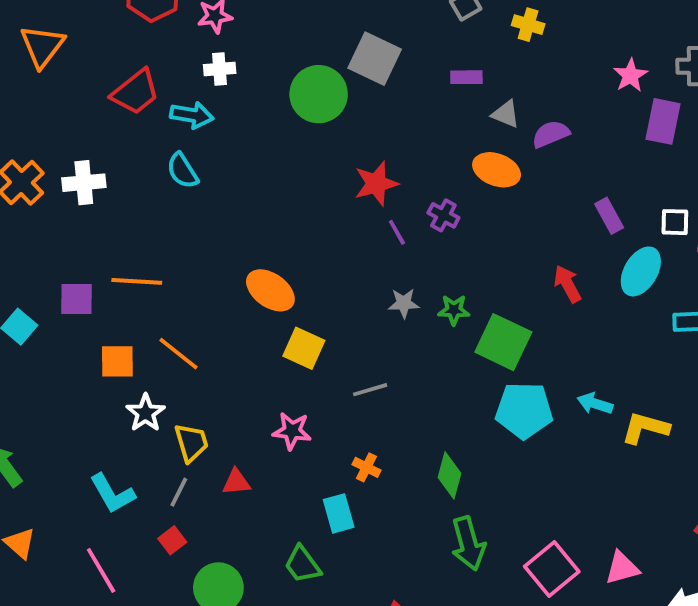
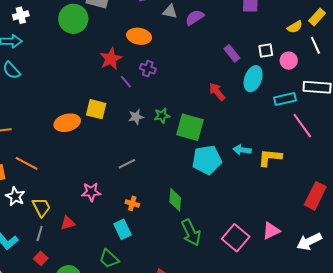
orange ellipse: (497, 170) -> (139, 36), moved
orange ellipse: (270, 290) -> (67, 123), turned -40
yellow square: (304, 348) -> (96, 109), moved

